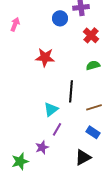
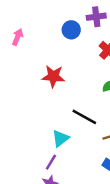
black line: (71, 91) -> (84, 117), turned -65
purple line: (57, 129) -> (51, 162), moved

